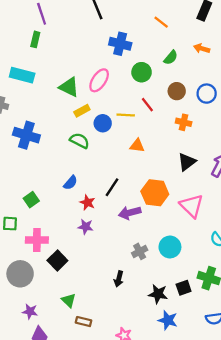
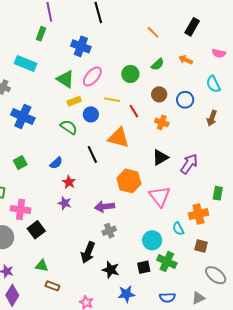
blue cross: (120, 44) -> (81, 46), moved
red line: (147, 105) -> (134, 111), moved
yellow line: (126, 115) -> (112, 100), moved
orange triangle: (137, 146) -> (119, 138), size x1.6
black line: (112, 187) -> (92, 154), moved, turned -66
green square: (31, 200) -> (20, 162), moved
purple arrow: (130, 213) -> (105, 207), moved
cyan circle: (170, 247) -> (152, 240), moved
black arrow: (119, 279) -> (88, 252), size x1.5
black star: (158, 294) -> (111, 270), moved
green triangle: (69, 300) -> (42, 266), turned -40
blue star: (168, 320) -> (126, 294), turned -30

